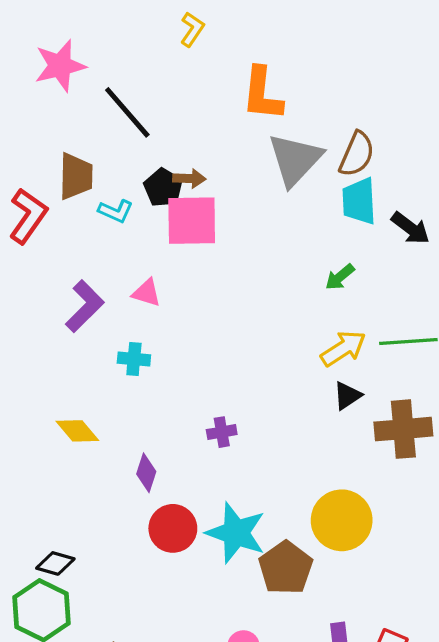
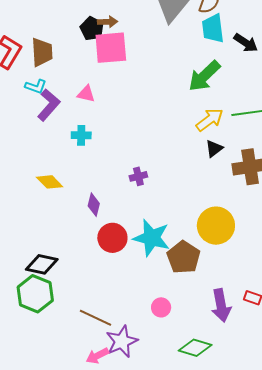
brown trapezoid: (76, 176) -> (42, 52), moved
cyan L-shape: (116, 211) -> (36, 86), moved
green arrow: (340, 277) -> (204, 76), size x1.8
black diamond: (55, 563) -> (42, 264), size x1.4

